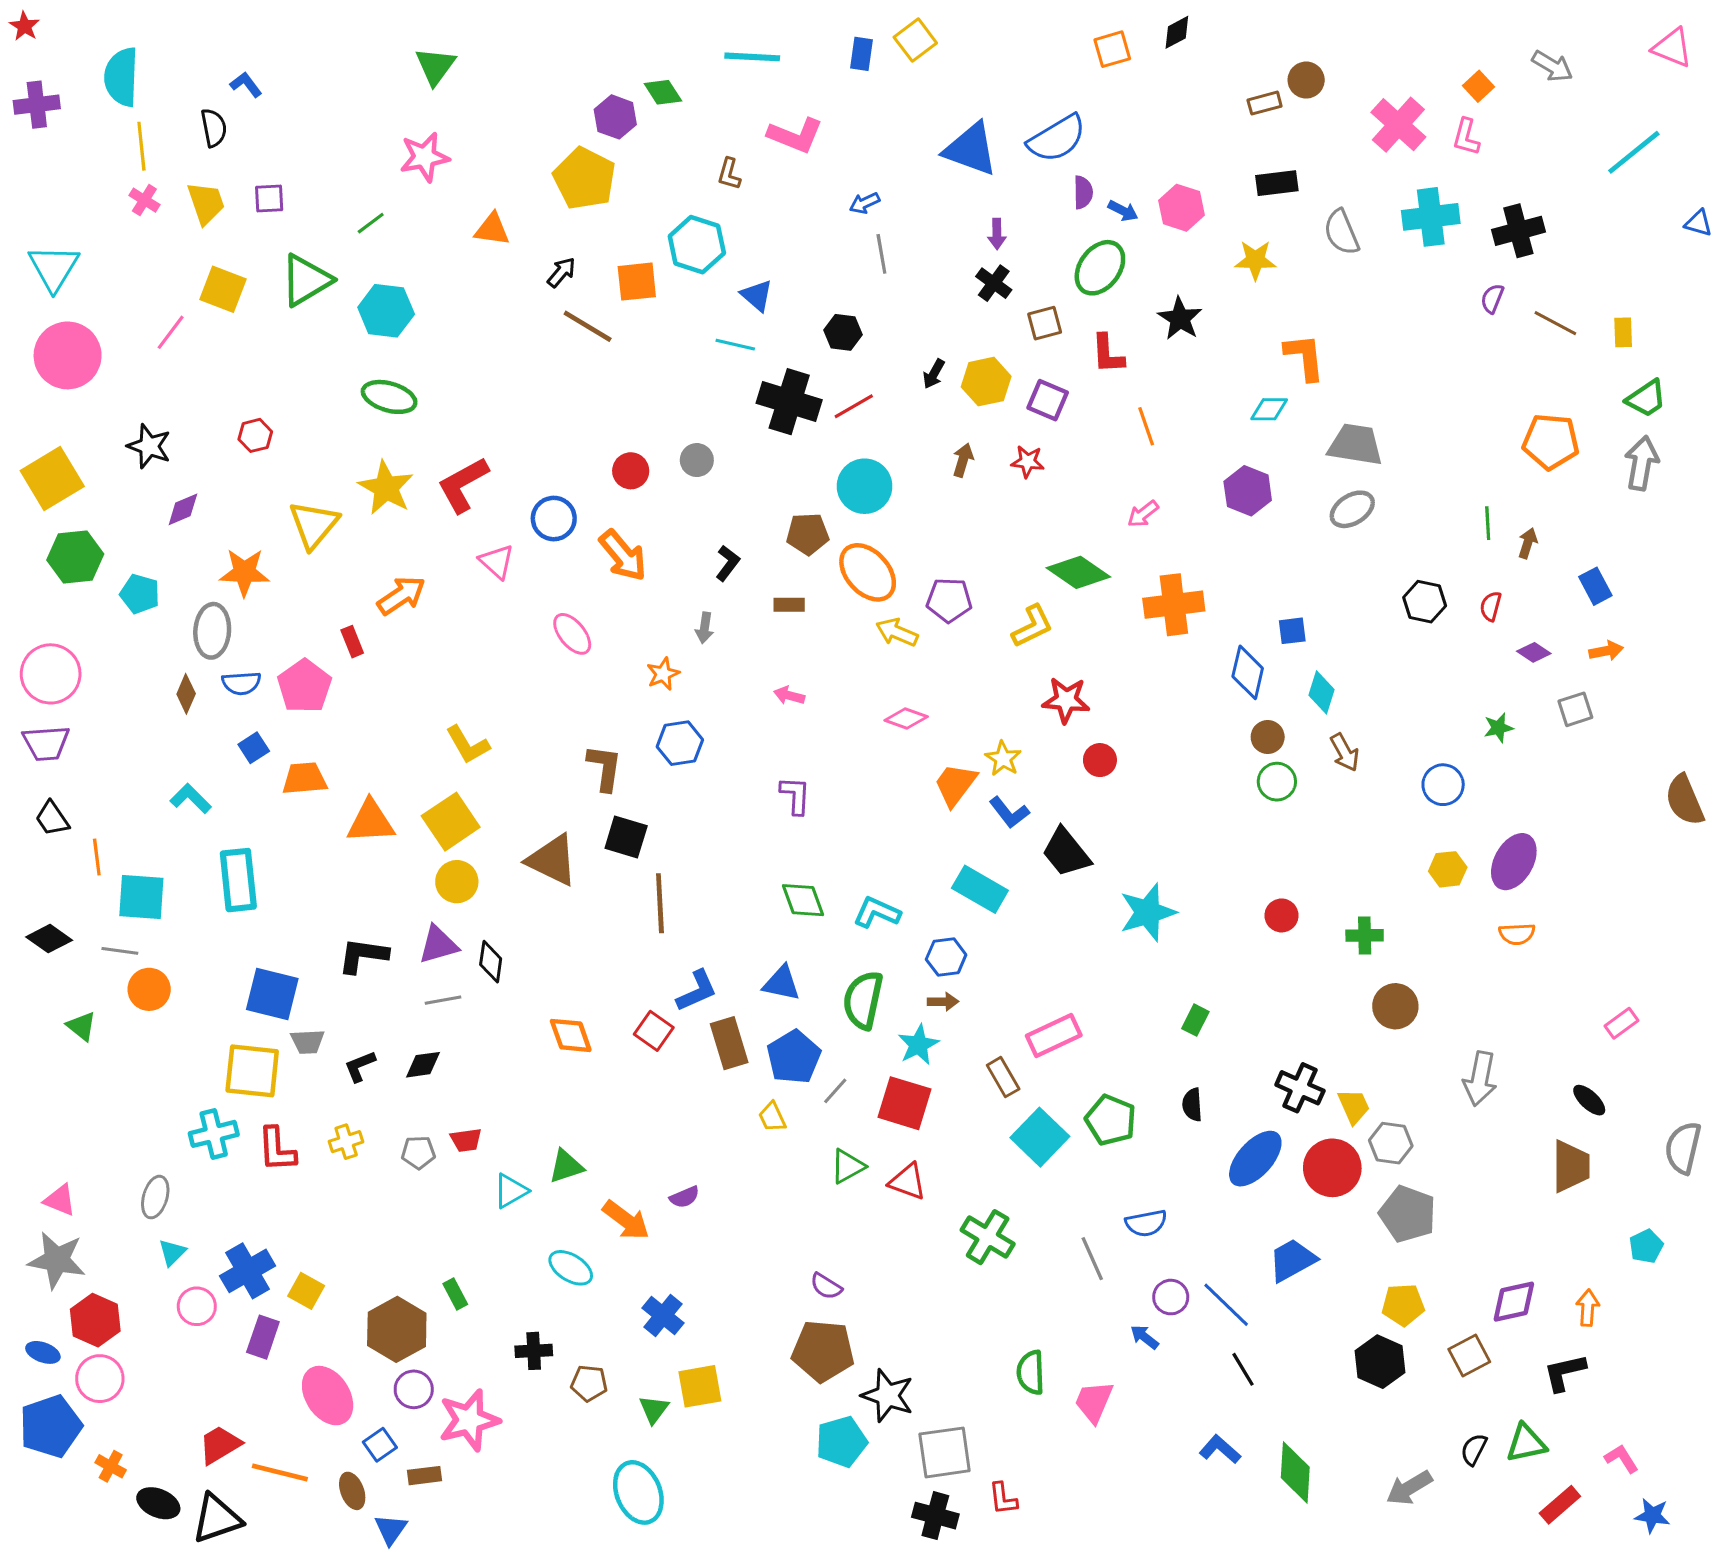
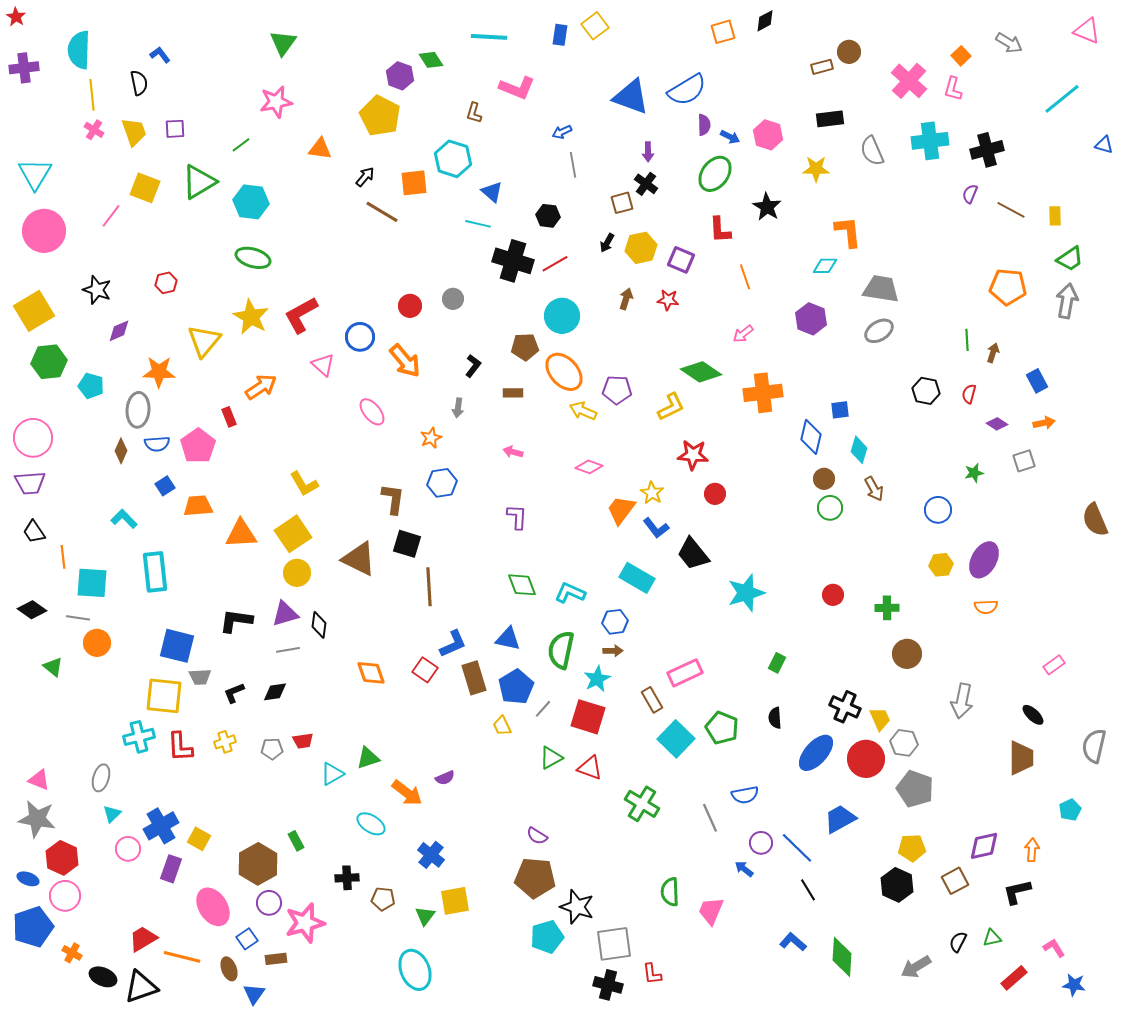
brown square: (1045, 323) -> (622, 203), moved
green triangle: (1526, 1443) -> (992, 938), size x0.7

